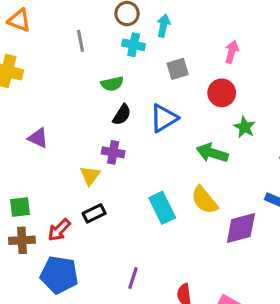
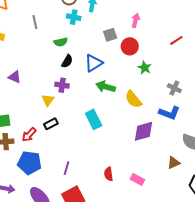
gray line: (80, 41) -> (35, 22), moved
gray square: (178, 69) -> (110, 35), moved
green arrow: (212, 153) -> (106, 87), moved
yellow semicircle: (204, 200) -> (133, 99), moved
purple line: (133, 278) -> (67, 168), moved

